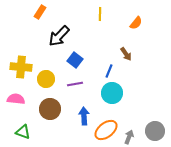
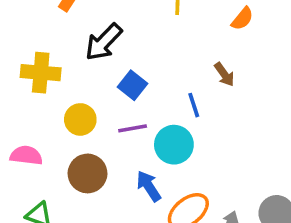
yellow cross: (21, 67) -> (41, 73), moved
blue line: (109, 71) -> (194, 105), turned -40
cyan circle: (112, 93) -> (174, 145), moved
blue arrow: (84, 116) -> (149, 186), turned -30

